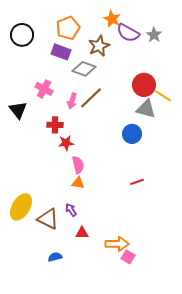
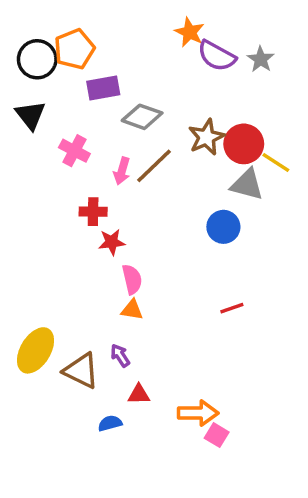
orange pentagon: (68, 28) -> (74, 49), moved
brown star: (99, 46) -> (206, 137), moved
purple rectangle: (61, 52) -> (103, 88), turned -30
black triangle: (18, 110) -> (30, 115), moved
blue semicircle: (55, 257) -> (110, 423), moved

